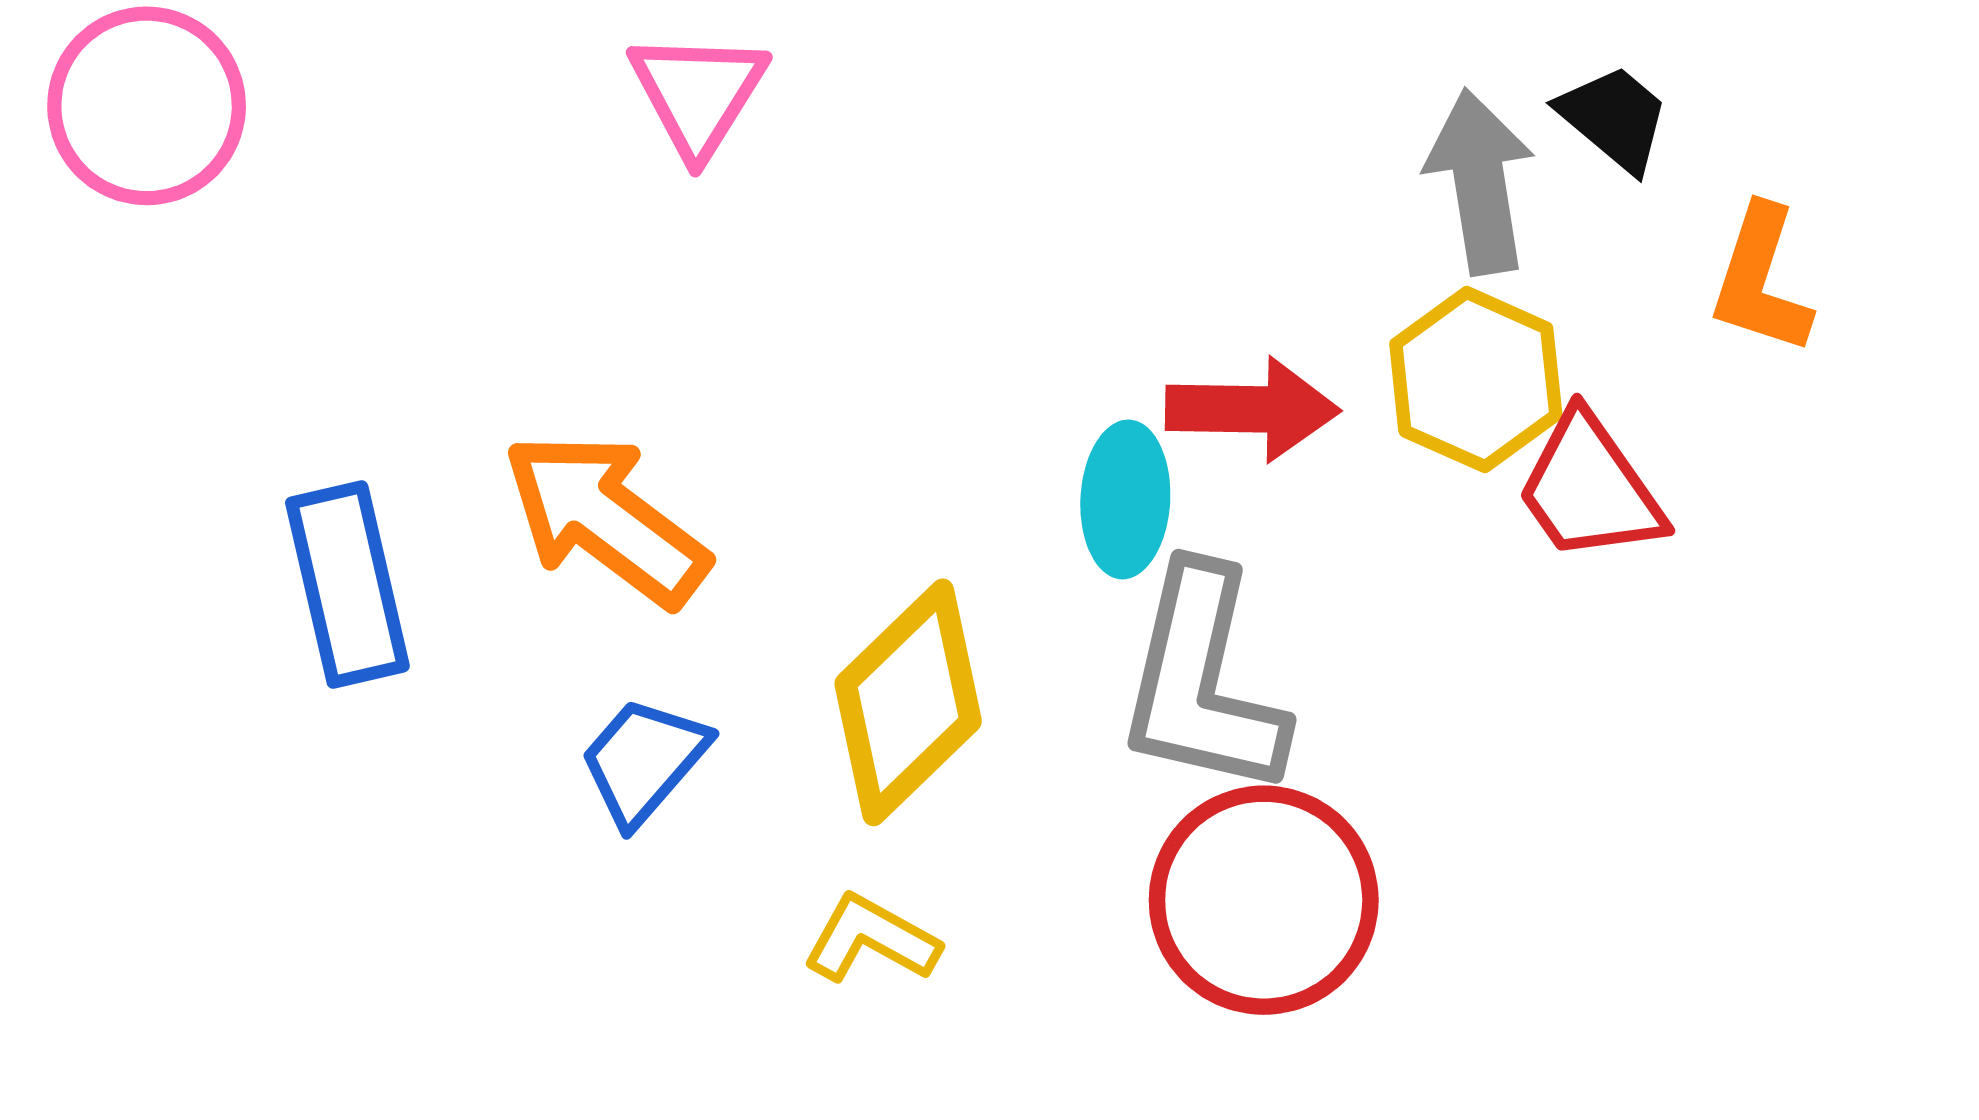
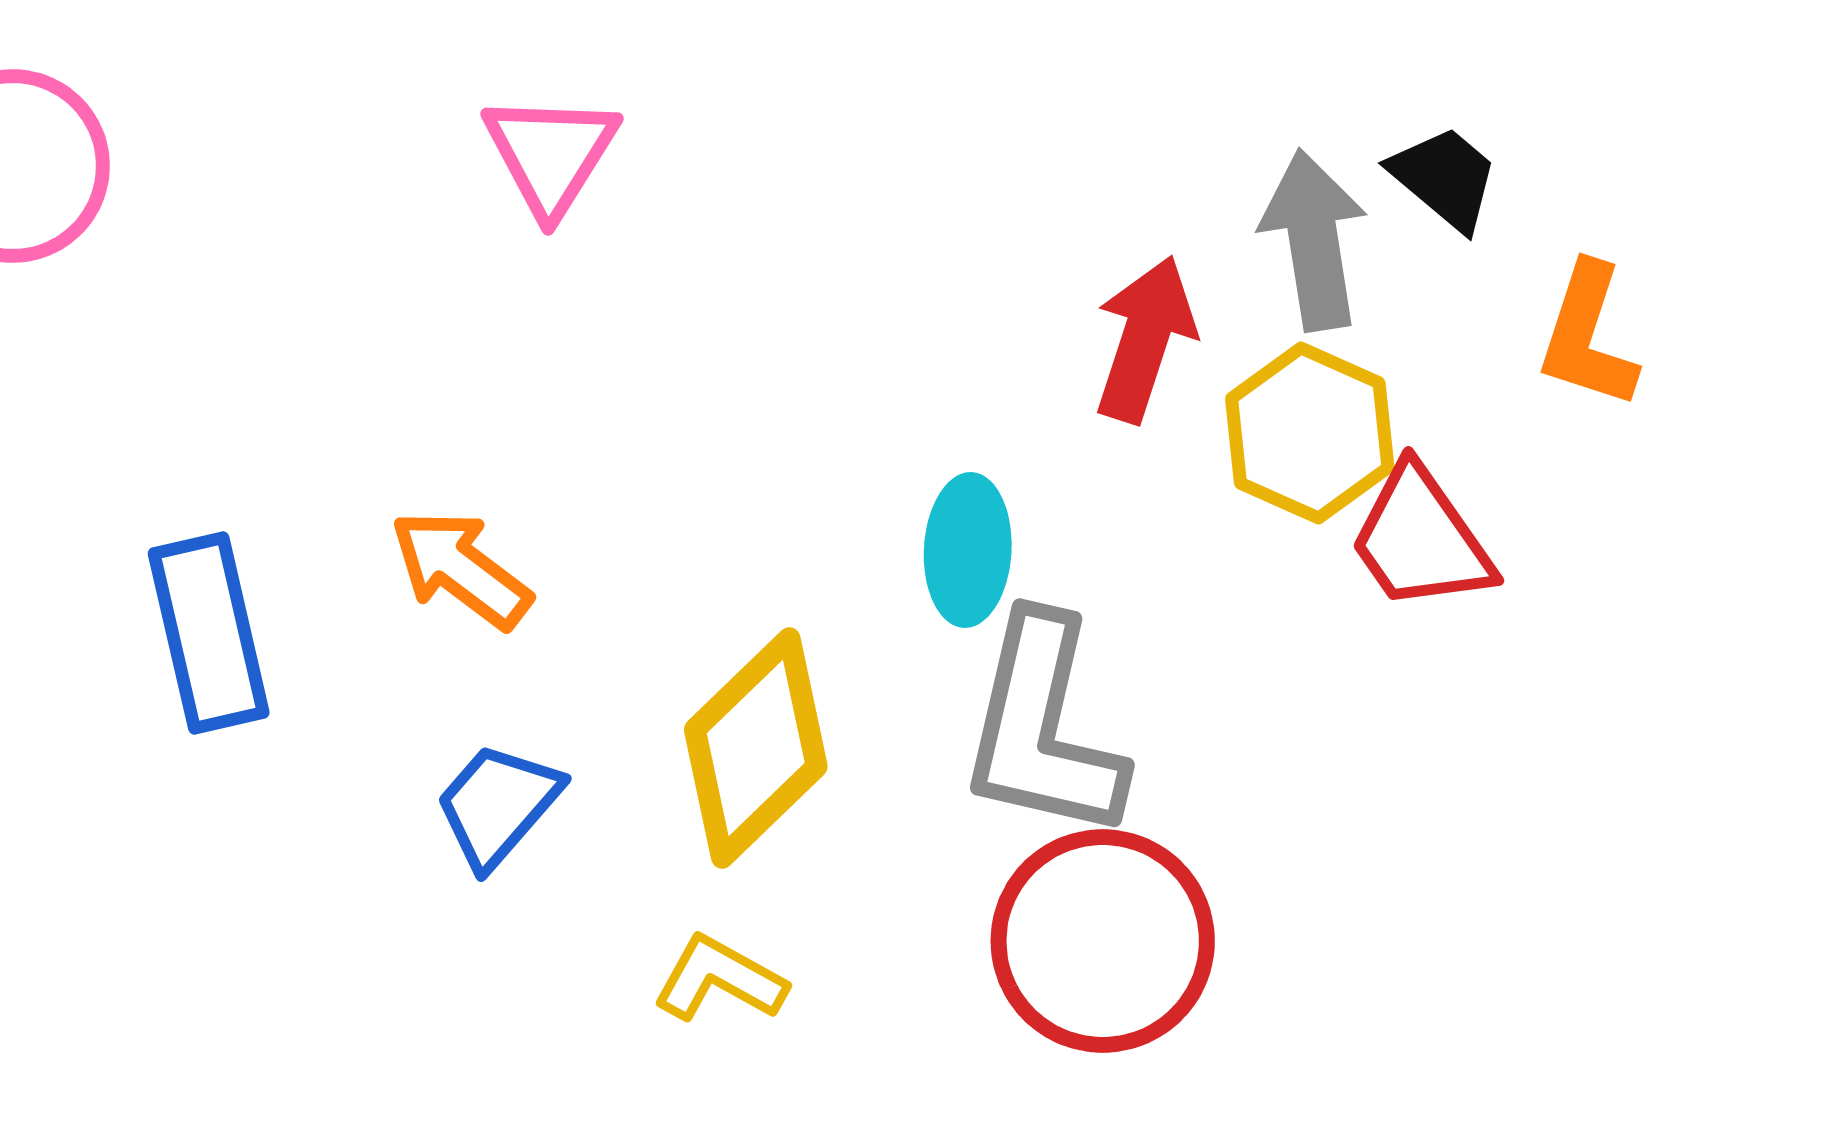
red arrow: (1252, 409) -> (1145, 339), moved, turned -73
orange arrow: (606, 519) -> (461, 569), size x0.7

